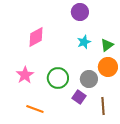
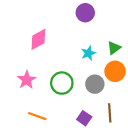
cyan star: (84, 42) -> (88, 53), moved
purple square: (79, 97) -> (84, 118), moved

